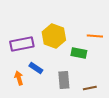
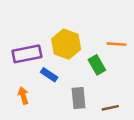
green rectangle: (79, 53) -> (97, 65), turned 49
blue rectangle: (36, 68) -> (49, 75), moved

